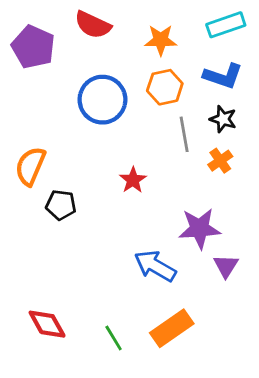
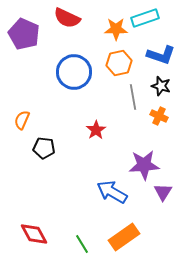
cyan rectangle: (226, 25) -> (145, 18), moved
orange cross: (220, 161) -> (159, 116), turned -30
orange semicircle: (30, 166) -> (22, 120), size x0.7

